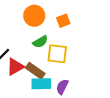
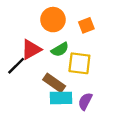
red triangle: (15, 67) -> (31, 50), moved

